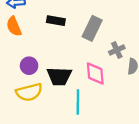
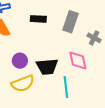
gray cross: (117, 50) -> (94, 38), turned -32

